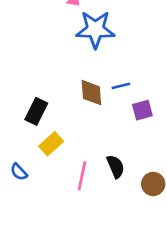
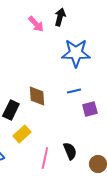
blue star: (95, 29) -> (76, 53), moved
brown diamond: (91, 93) -> (37, 96), moved

